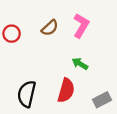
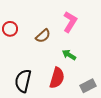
brown semicircle: (50, 28) -> (43, 36), moved

